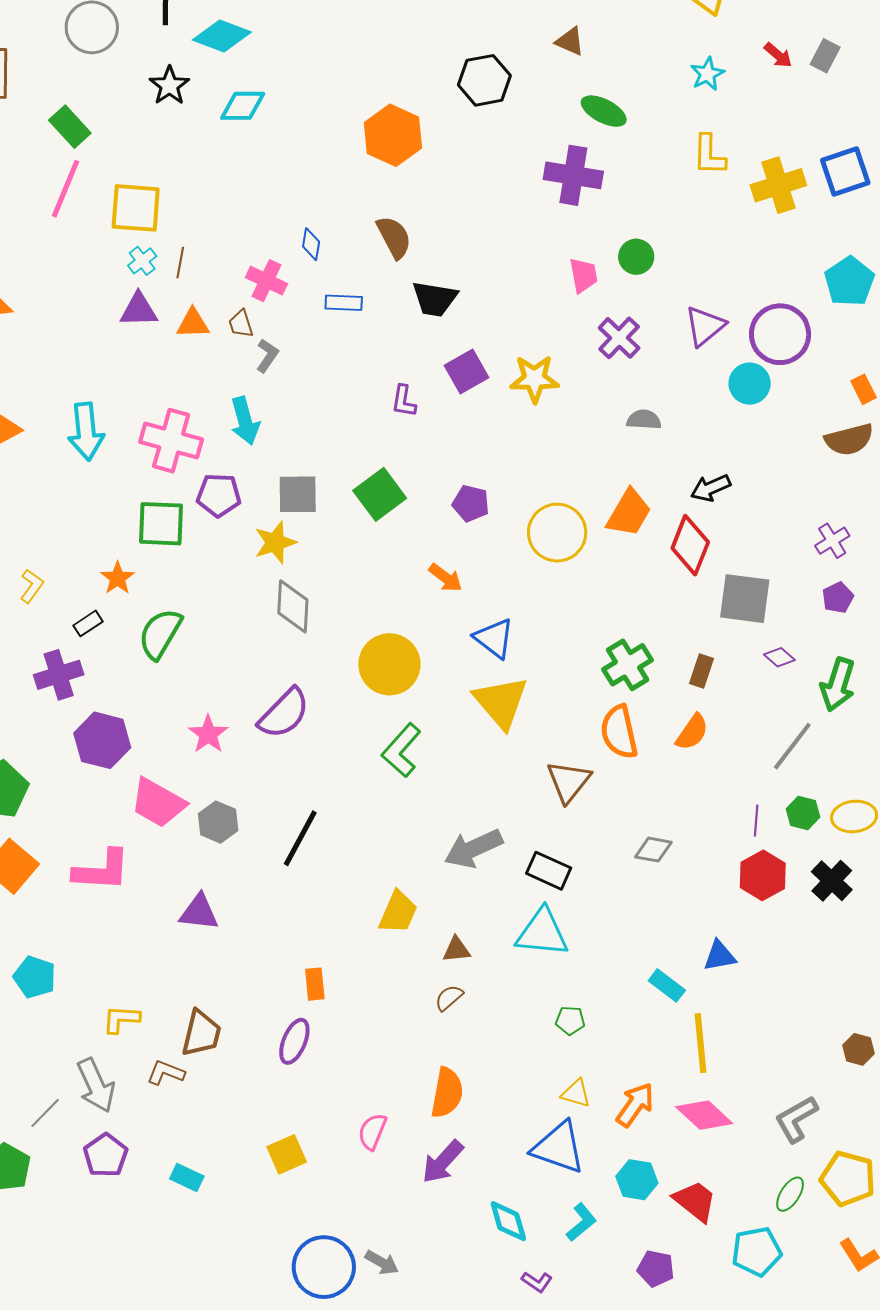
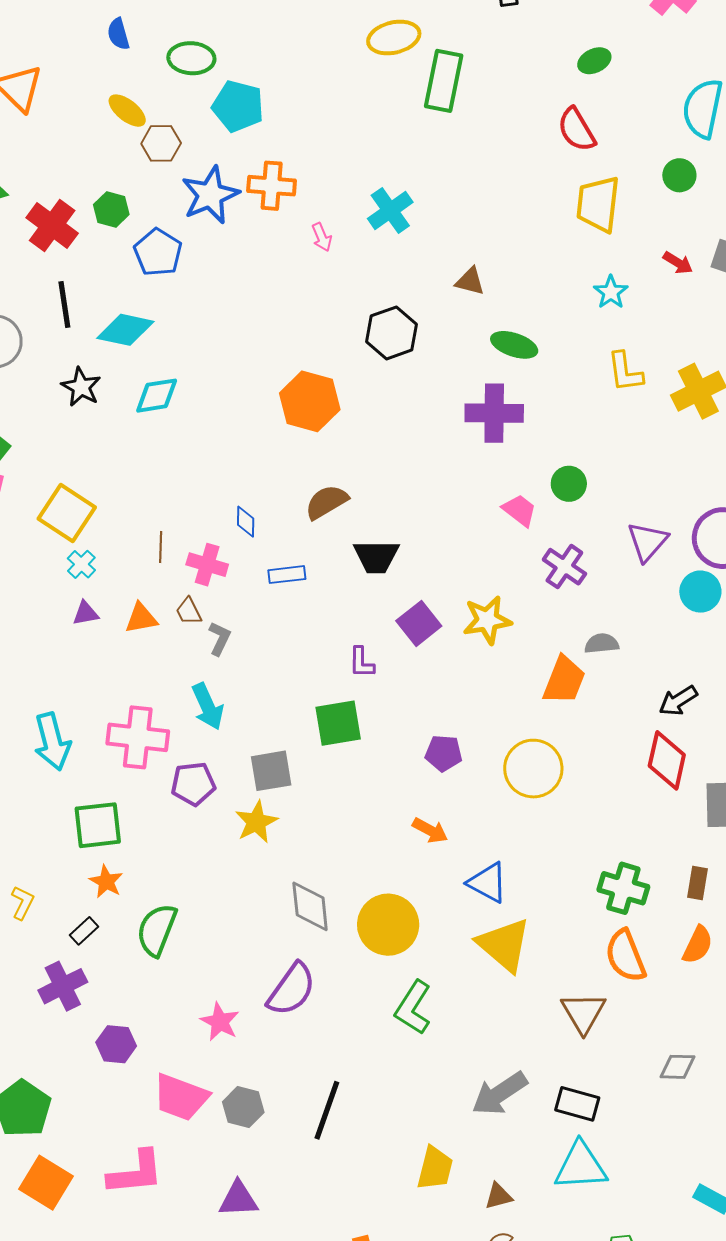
yellow square: (136, 208) -> (67, 513), turned 38
brown semicircle: (394, 237) -> (327, 502), turned -84
brown line: (180, 262) -> (161, 547), moved
pink trapezoid: (583, 275) -> (520, 510), turned -33
purple triangle: (139, 310) -> (86, 613), size x0.7
green square: (380, 494) -> (338, 723), moved, turned 36
orange trapezoid: (629, 513) -> (564, 680), moved
green square: (161, 524) -> (98, 825), moved
gray diamond: (293, 606) -> (310, 906), moved
green cross: (627, 665) -> (623, 888), turned -33
purple hexagon: (102, 740) -> (116, 1044), size x0.7

